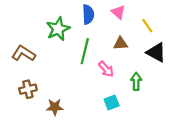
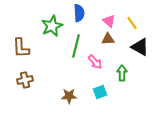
pink triangle: (118, 12) -> (109, 21), moved
brown L-shape: (23, 53) -> (21, 48), turned -125
brown star: (55, 107) -> (69, 96), moved

